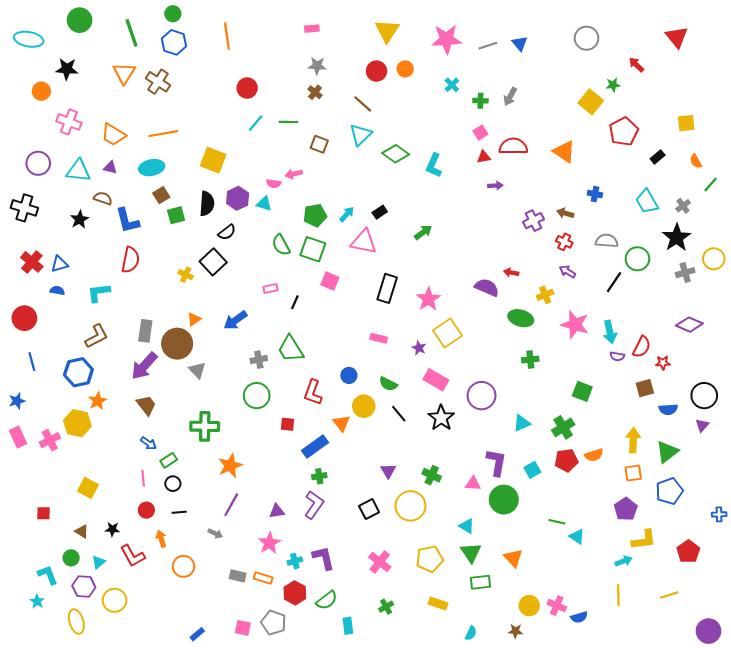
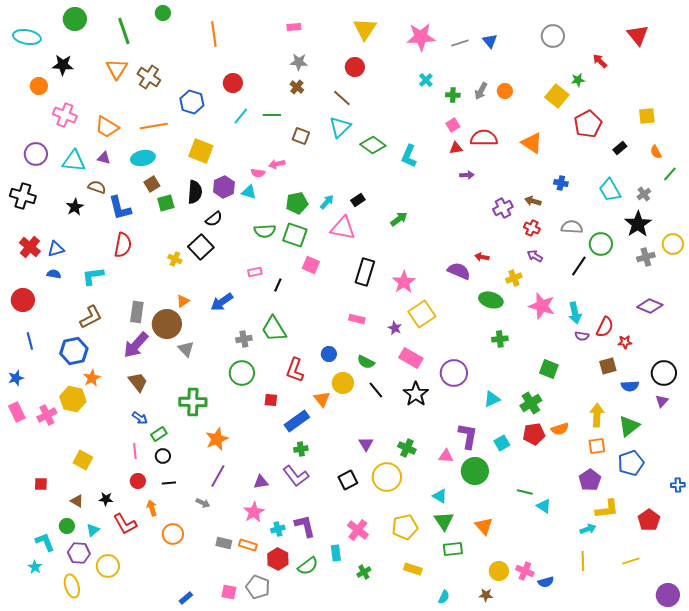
blue hexagon: (174, 42) -> (192, 102), moved
orange circle: (405, 69) -> (505, 91), moved
green semicircle: (281, 245) -> (265, 231), turned -65
purple L-shape: (314, 505) -> (296, 476), turned 108
cyan rectangle: (348, 626) -> (336, 553), moved

